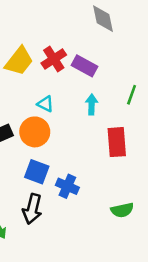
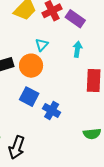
cyan triangle: (45, 104) -> (42, 45), turned 40
black arrow: (32, 209) -> (17, 147), moved

